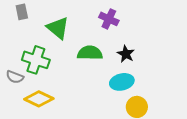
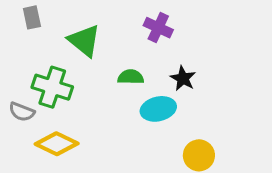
green semicircle: (90, 53) -> (131, 77), size x0.7
cyan ellipse: (122, 82) -> (158, 109), moved

